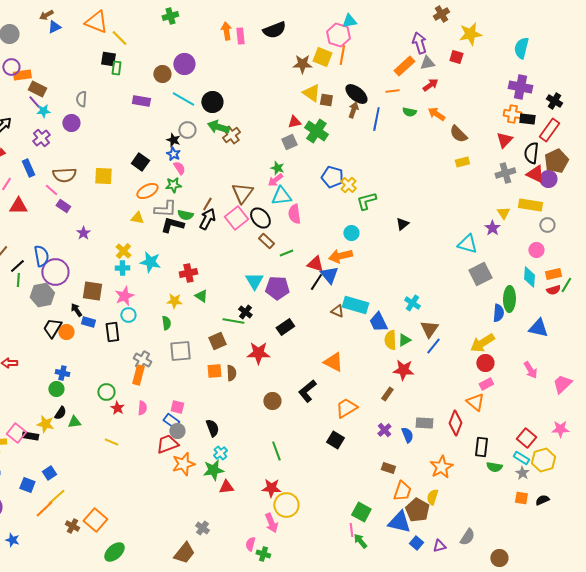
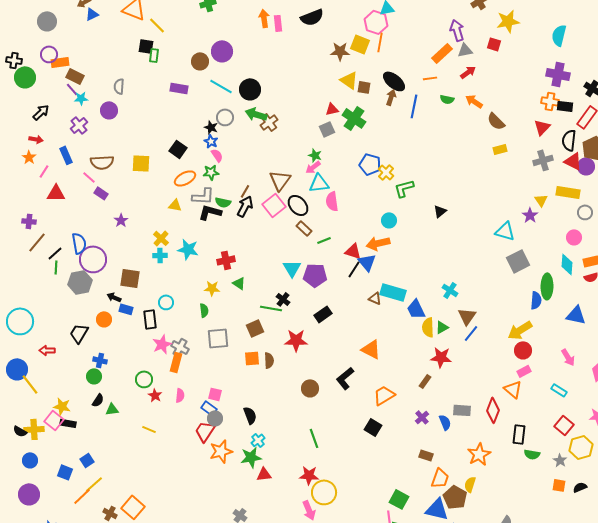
pink star: (124, 296) -> (162, 344), moved
black arrow: (76, 310) -> (114, 297), turned -32
black trapezoid: (52, 328) -> (79, 333), moved
yellow star: (45, 424) -> (62, 406), moved
red trapezoid: (167, 444) -> (205, 431), turned -35
cyan rectangle: (521, 458) -> (559, 390), moved

